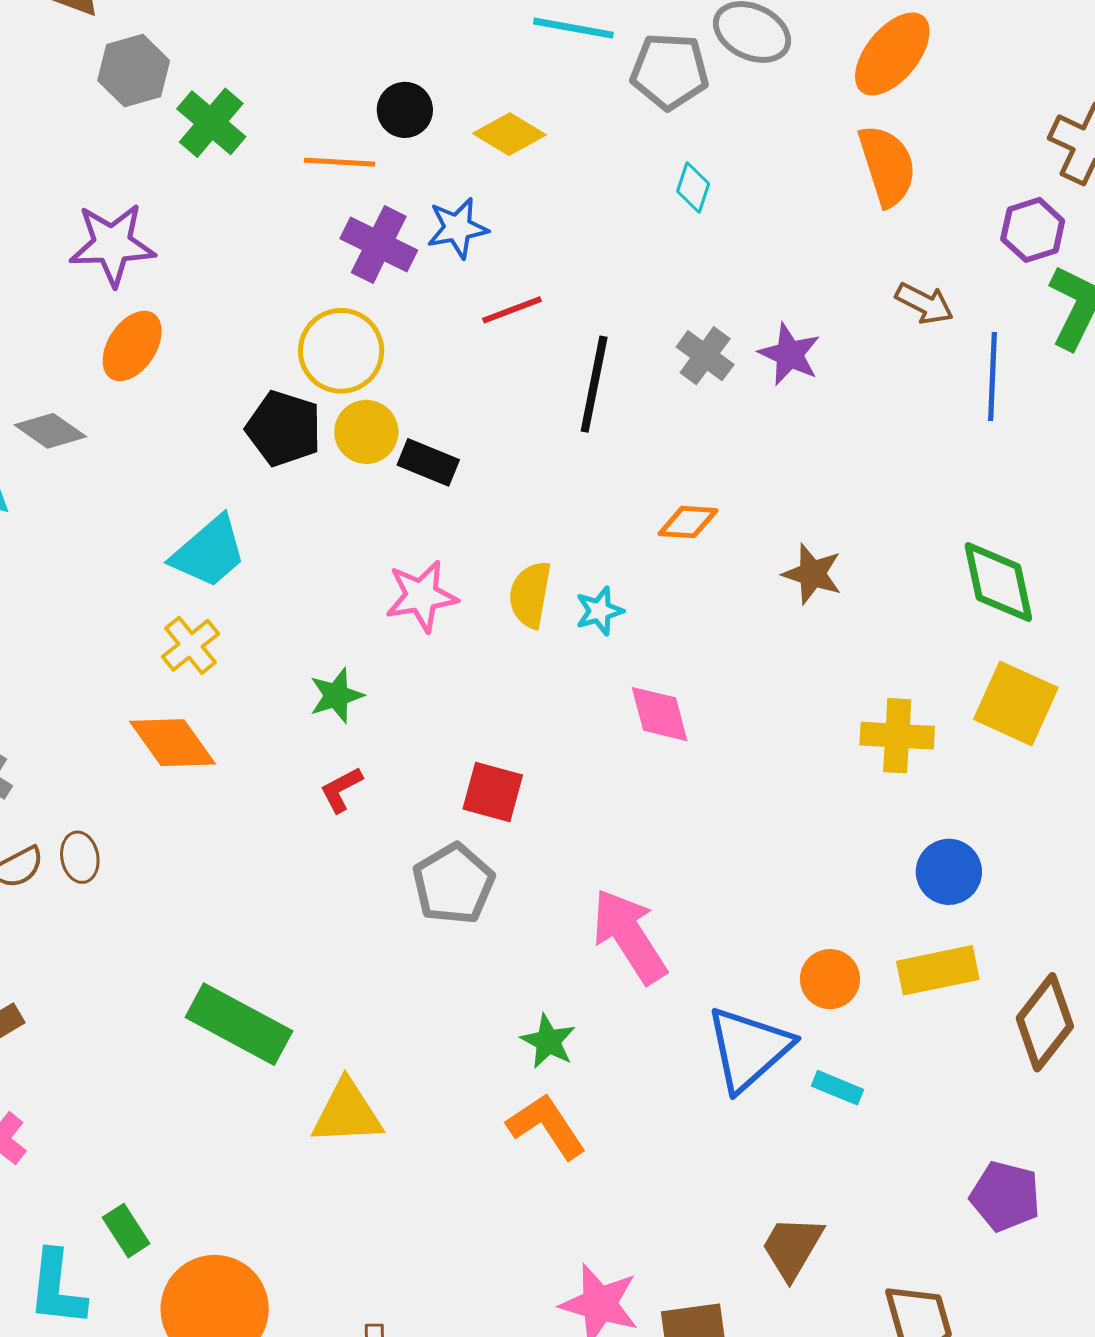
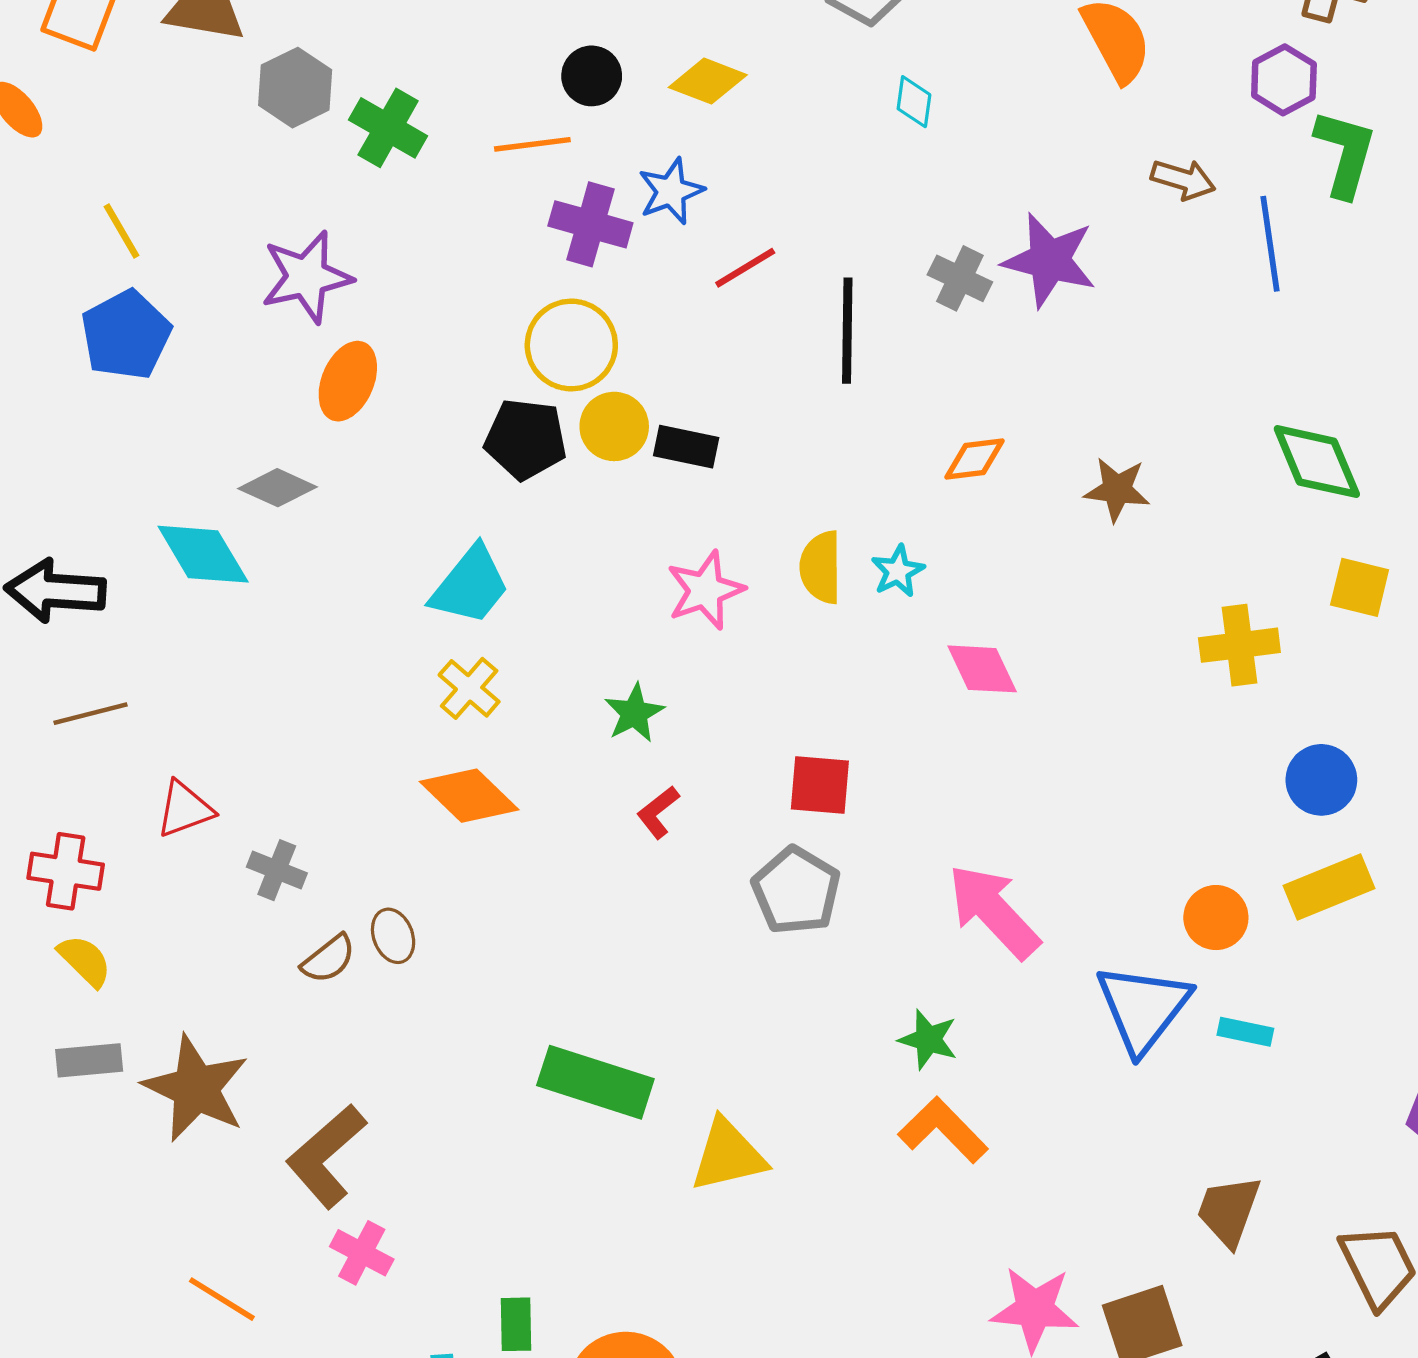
purple star: (789, 354) -> (1049, 260), size x1.4
yellow square: (1016, 703) -> (1360, 587), size x0.7
green rectangle: (126, 1231) -> (516, 1324), turned 42

